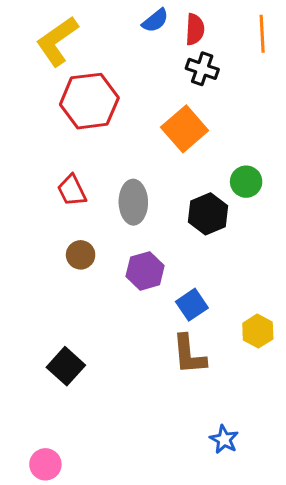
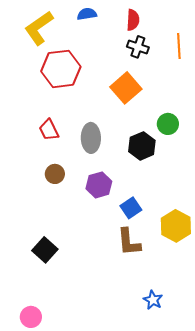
blue semicircle: (155, 21) -> (87, 14), moved, turned -150
orange line: (262, 34) -> (179, 46), moved
yellow hexagon: (258, 331) -> (176, 226), size x1.4

